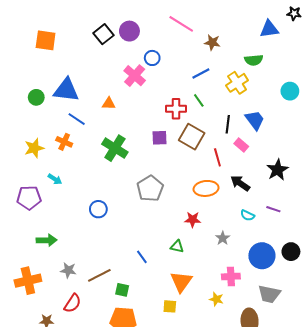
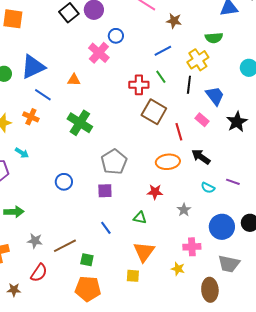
blue triangle: (66, 90) -> (33, 67), turned -32
black line: (228, 124) -> (189, 85), moved
purple square: (159, 138) -> (105, 191), moved
black star: (277, 170) -> (237, 122), moved

